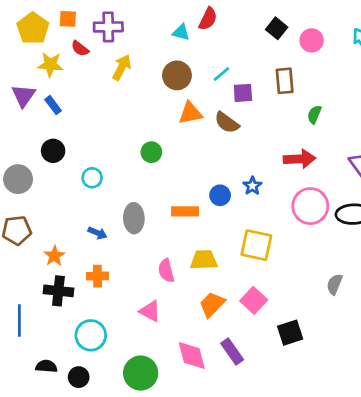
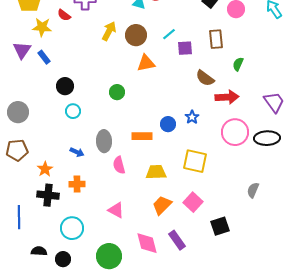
yellow arrow: (122, 67) -> (109, 31), moved
brown semicircle: (227, 123) -> (205, 78), moved
black circle: (53, 151) -> (65, 86), moved
pink semicircle: (166, 271) -> (119, 165), moved

